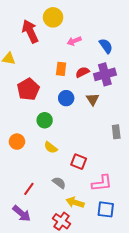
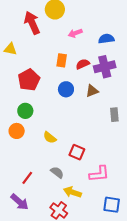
blue semicircle: (106, 46) -> (106, 39), turned -63
brown triangle: (93, 99) -> (92, 91), turned 40
green circle: (45, 120) -> (25, 111), moved
gray rectangle: (116, 132) -> (114, 115), moved
blue square: (106, 209) -> (112, 205), moved

